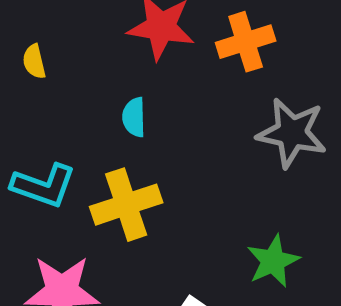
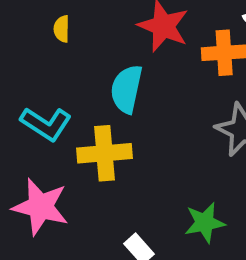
cyan semicircle: (134, 117) -> (126, 89), size x1.6

